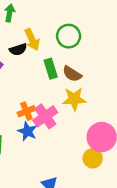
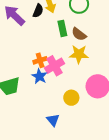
black semicircle: (18, 49) -> (38, 11), turned -56
yellow circle: (93, 158) -> (71, 98), moved

